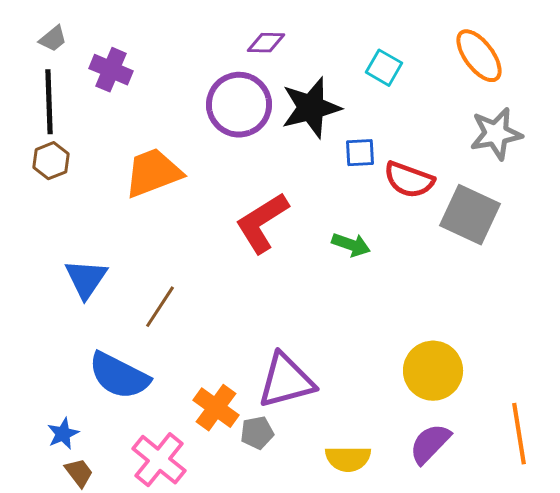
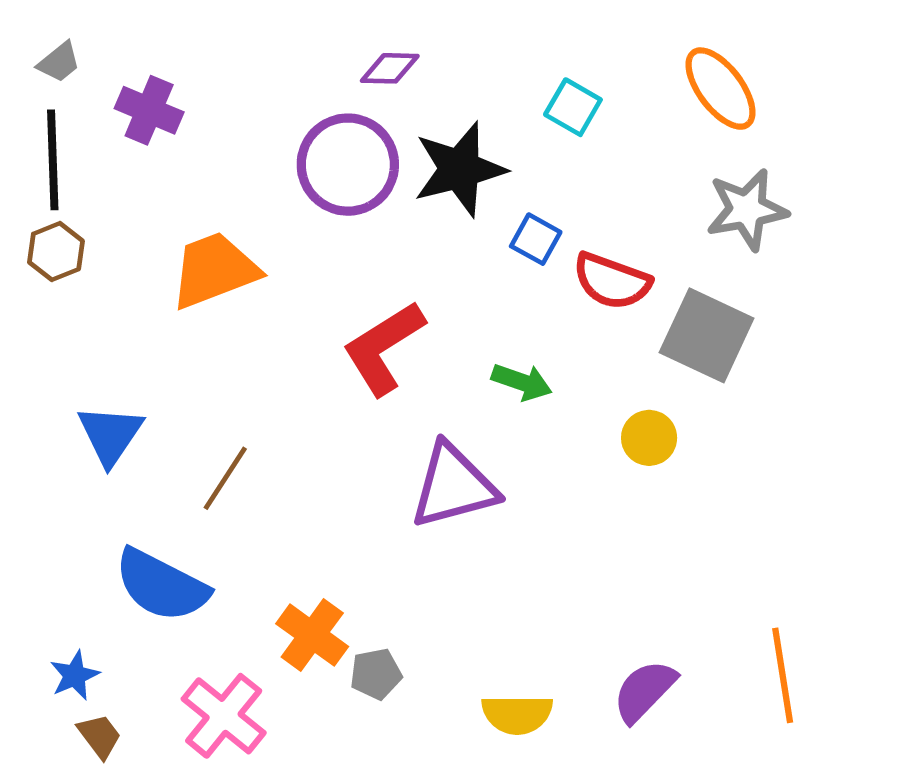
blue square: (360, 153) -> (536, 239), turned 32
yellow circle: (433, 371) -> (649, 438), moved, size x0.6
purple triangle: (286, 381) -> (453, 486), moved

